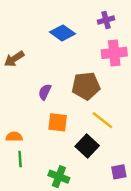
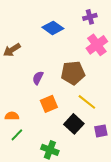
pink cross: (114, 53) -> (97, 45), turned -30
orange square: (58, 122) -> (49, 104), turned -30
green line: (20, 159) -> (17, 135), turned 48
purple square: (119, 172) -> (101, 131), moved

